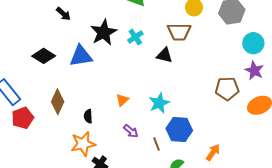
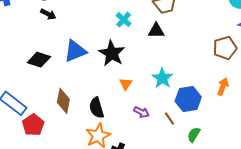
black star: (104, 32) -> (112, 53), moved
black semicircle: (88, 116) -> (97, 108), size x1.5
orange arrow: (213, 152) -> (223, 87), moved

